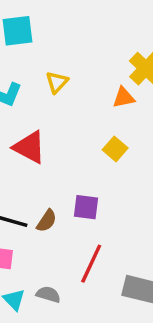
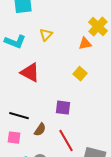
brown semicircle: (47, 221) -> (40, 130), moved
red line: (91, 264) -> (66, 141), turned -55

